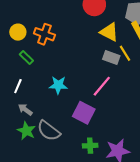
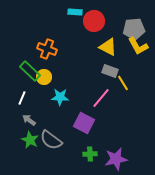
yellow circle: (18, 32) -> (44, 77), moved
yellow line: (125, 53) -> (123, 83), moved
green rectangle: (26, 58) -> (30, 71), size x1.5

